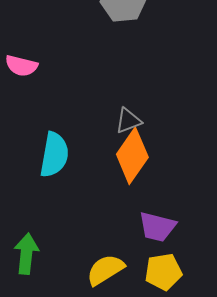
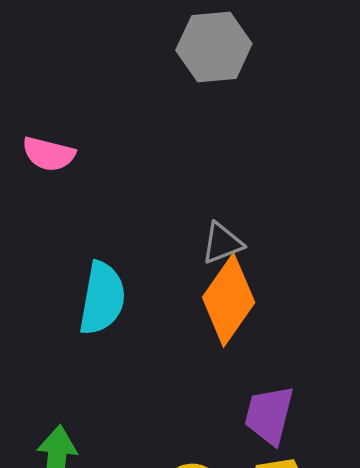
purple trapezoid: (157, 227) -> (269, 415), turned 90

